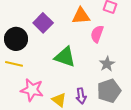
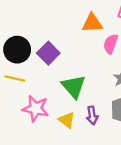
purple square: (43, 23) -> (48, 53), moved
green triangle: (65, 57) -> (74, 87), moved, turned 30

